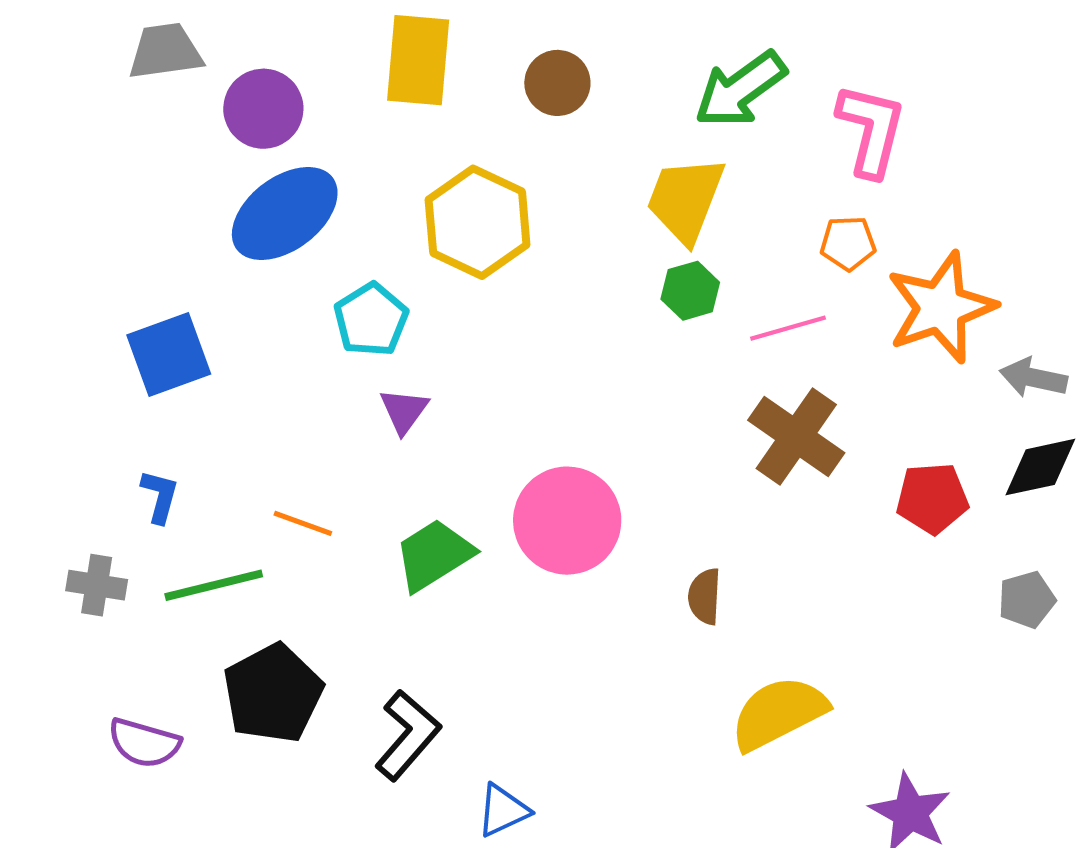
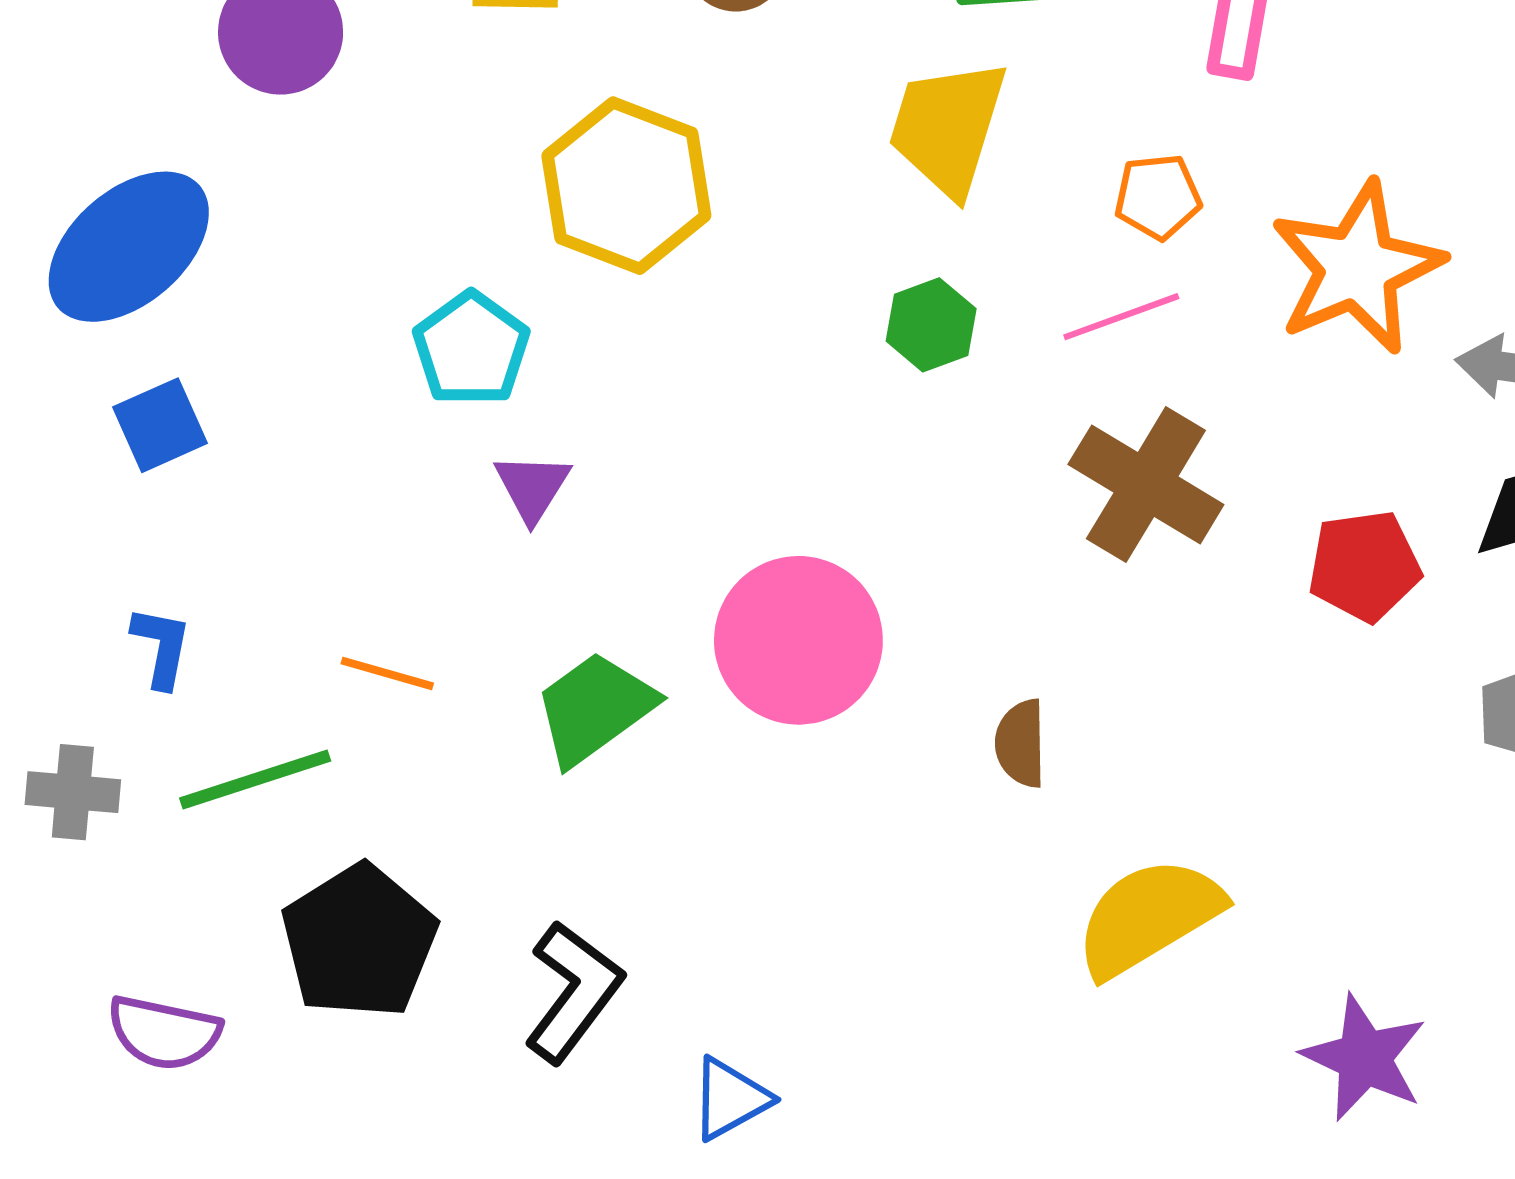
blue ellipse: (285, 214) -> (129, 247), moved
orange pentagon: (848, 243) -> (1158, 197), moved
green hexagon: (690, 291) -> (931, 325), moved
blue square: (169, 355) -> (160, 425), size x0.7

